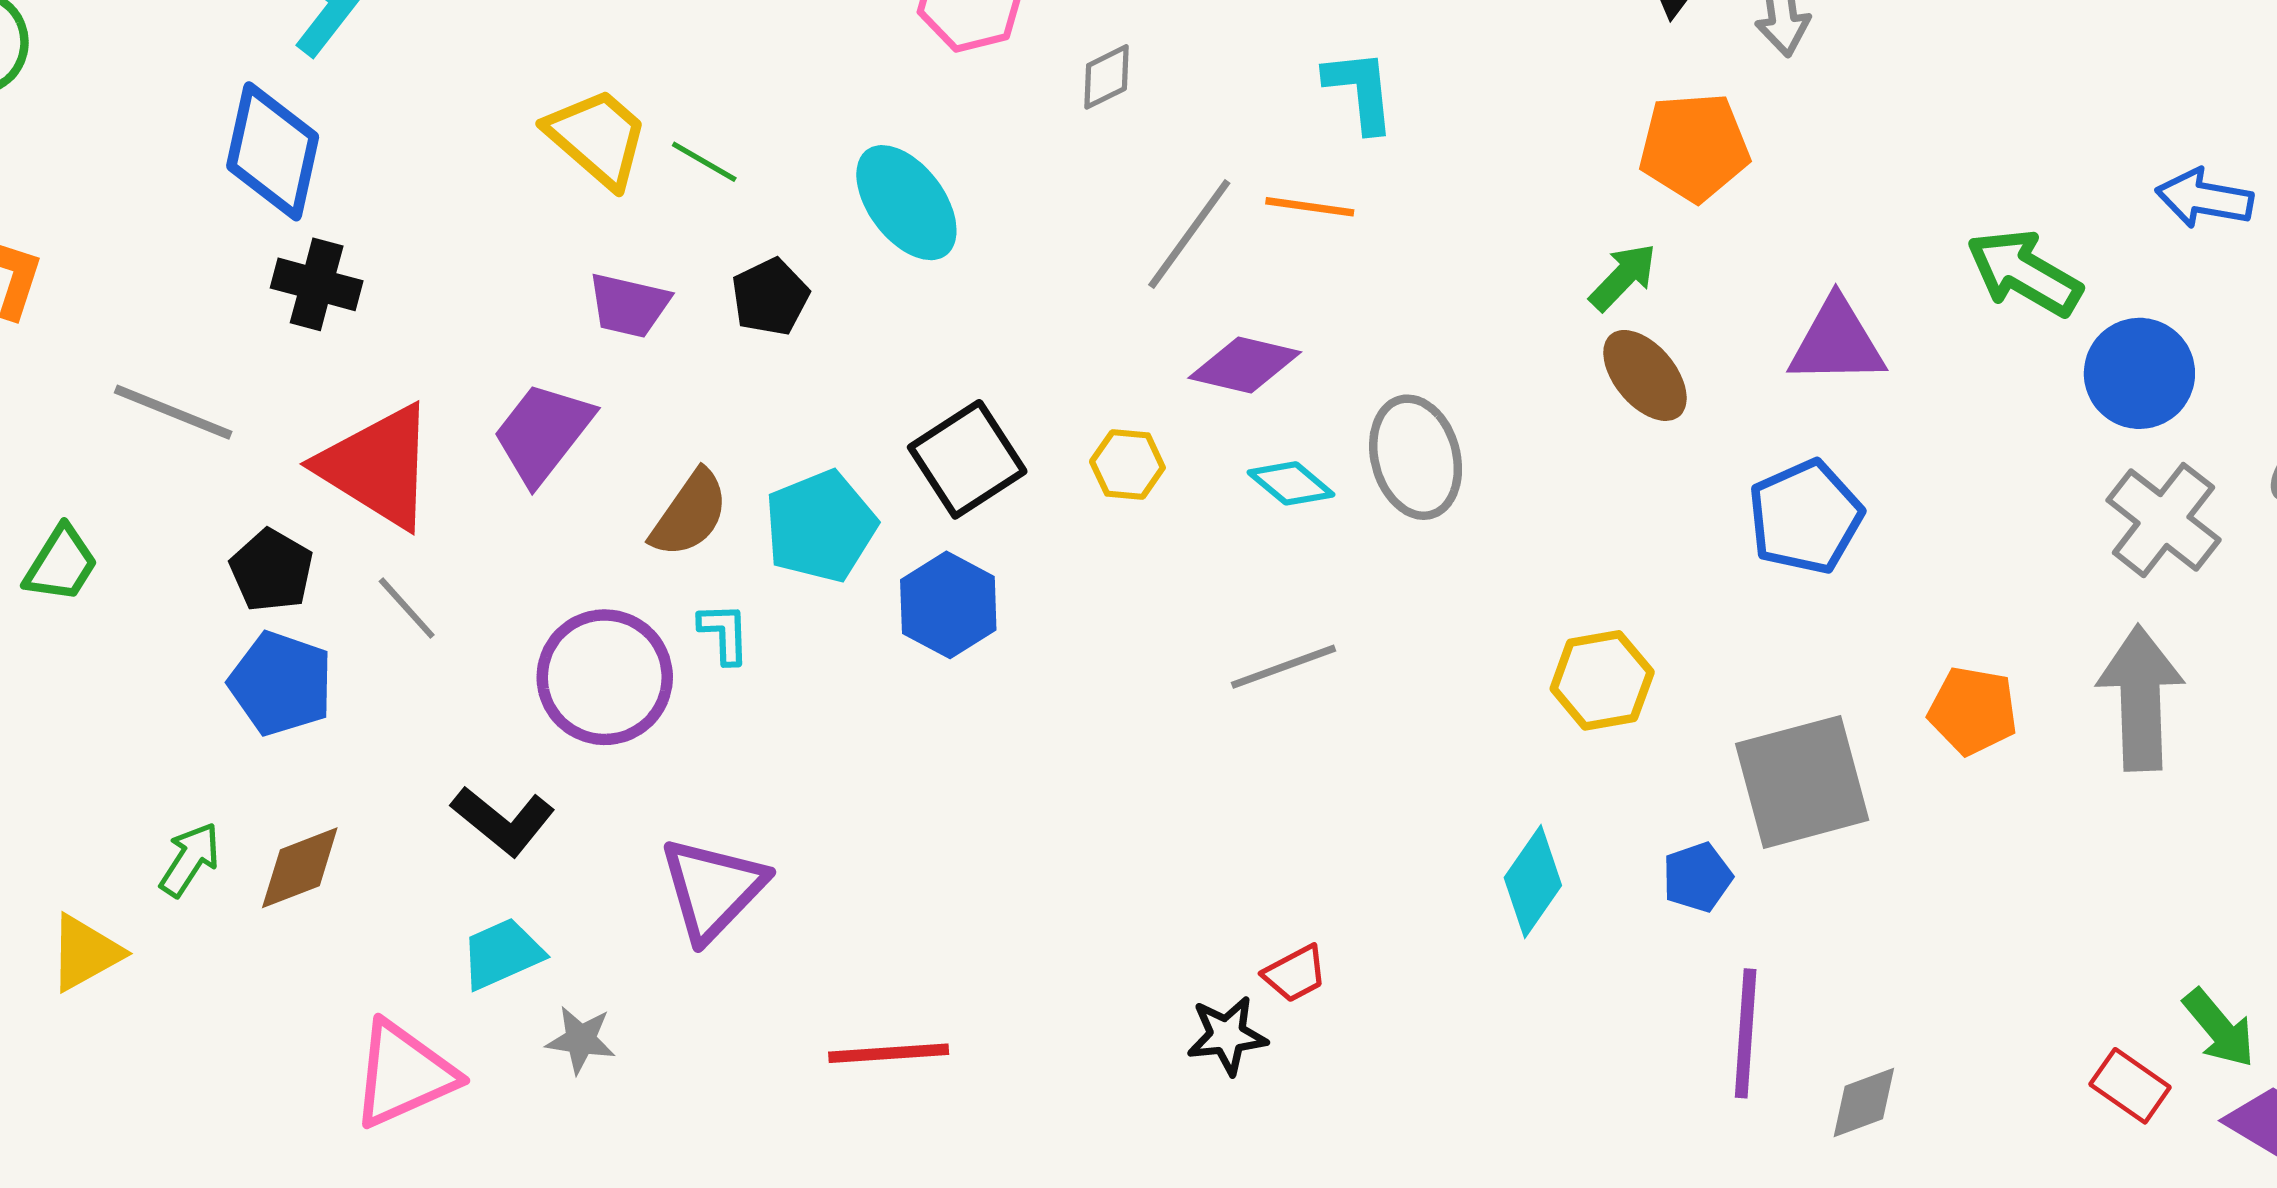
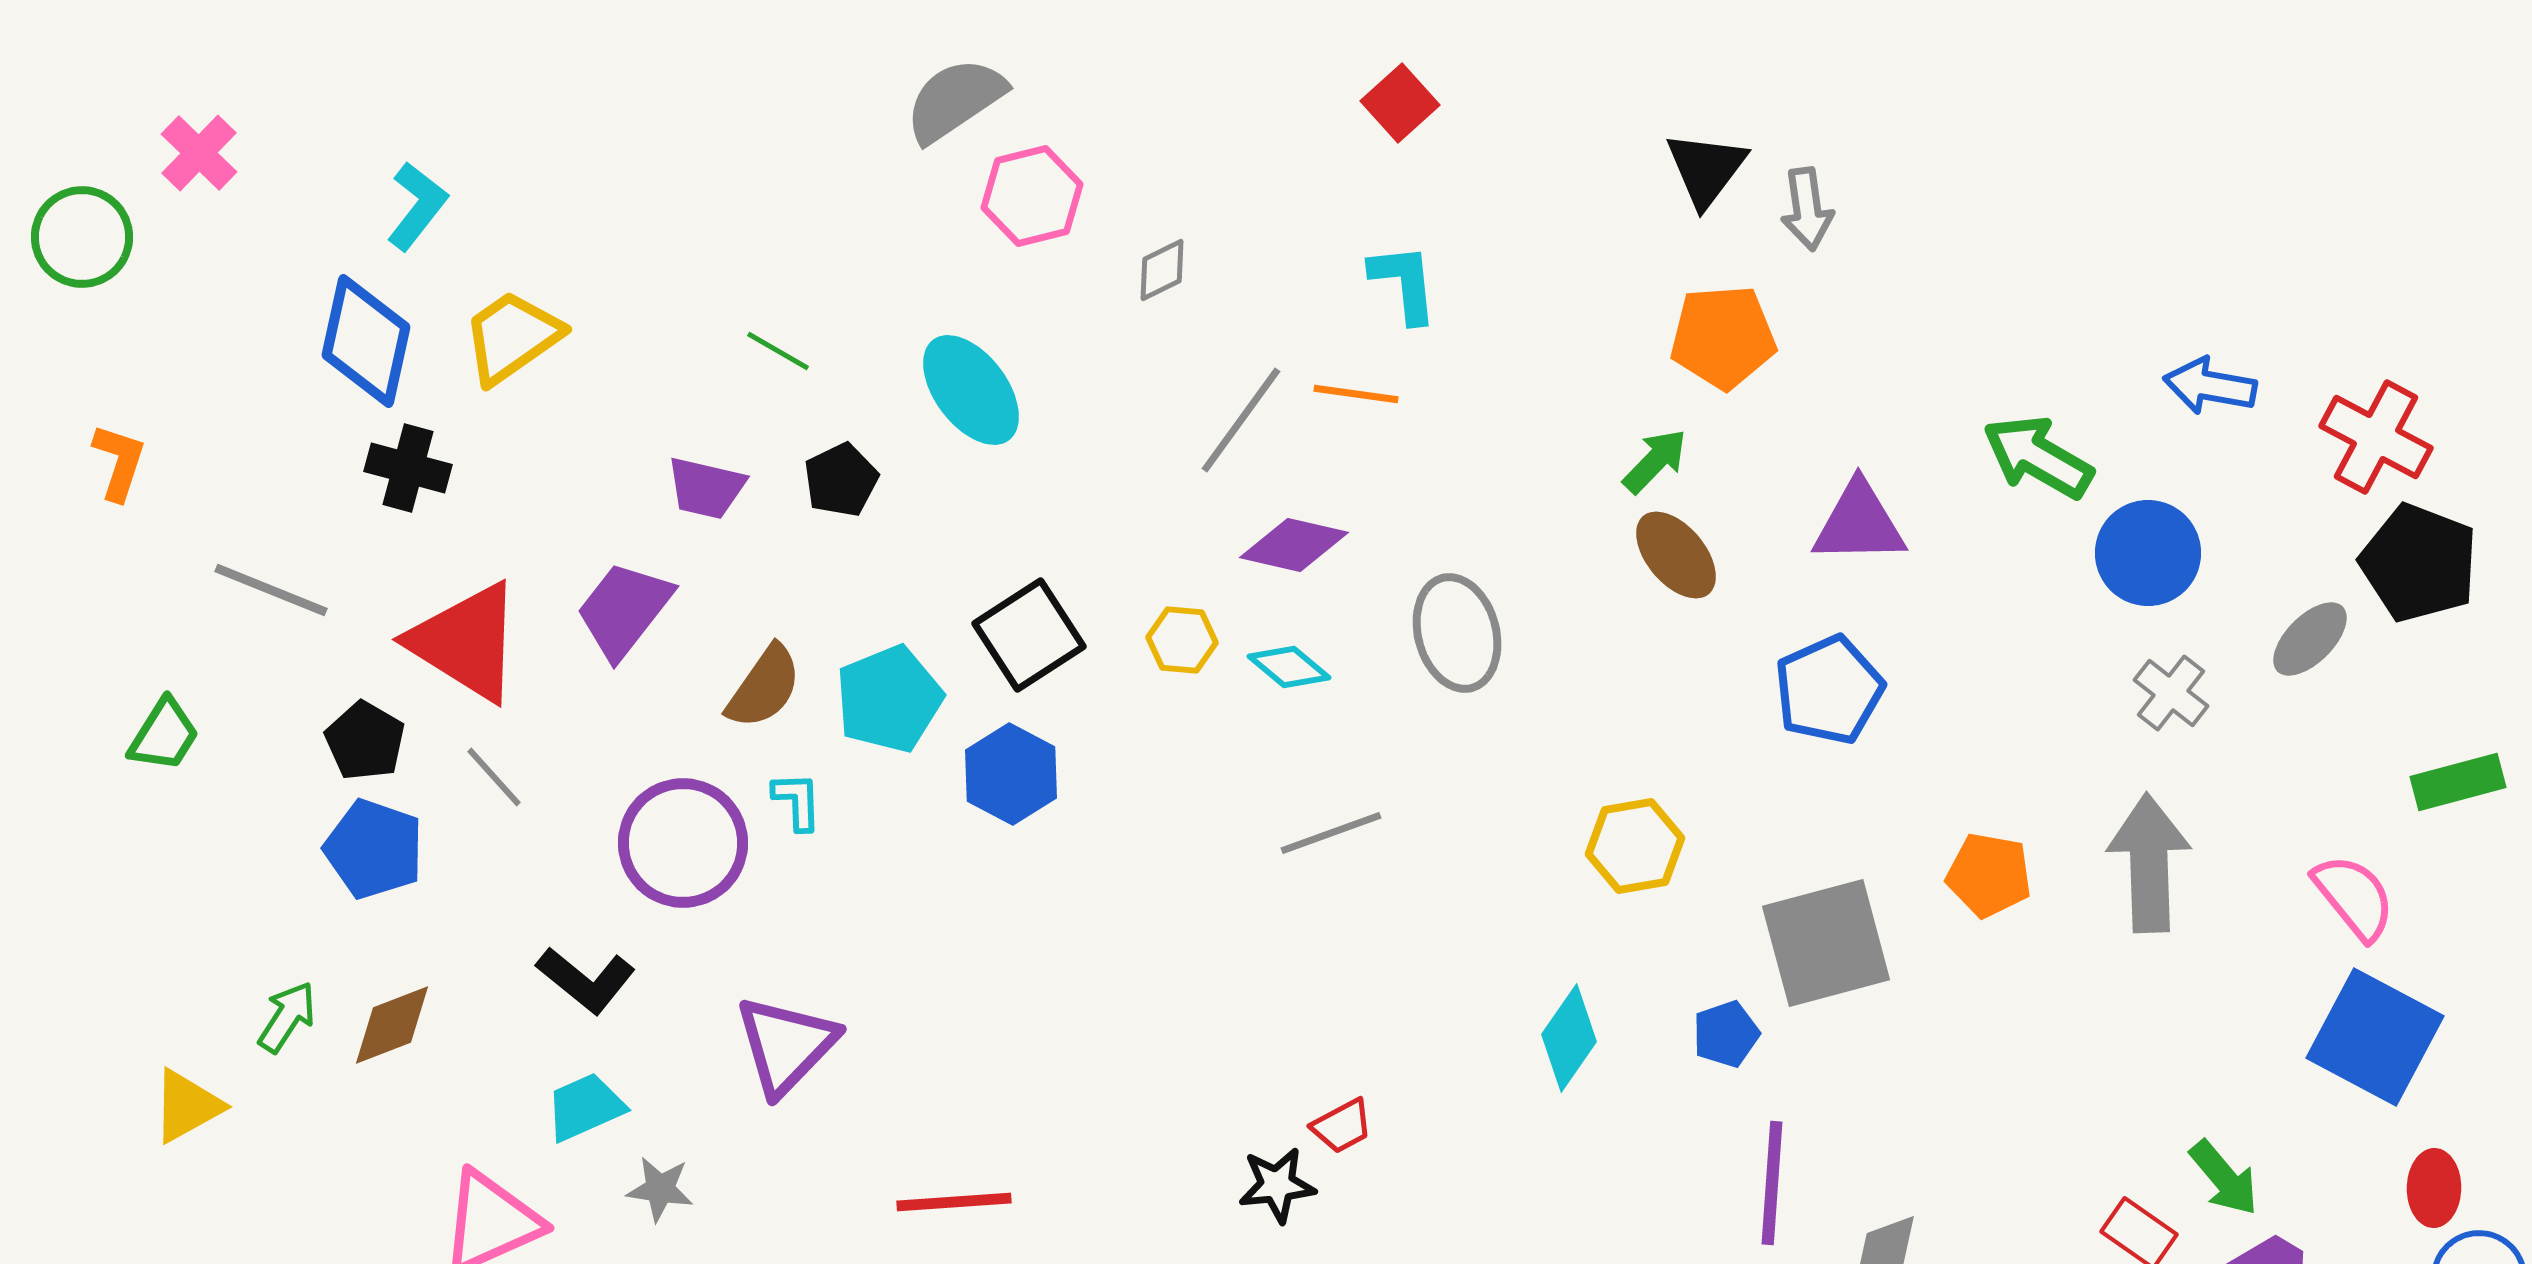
yellow trapezoid: (597, 138) -> (512, 337), moved, turned -76
cyan diamond: (1291, 483) -> (1289, 667), moved
gray cross: (2164, 520) -> (2171, 693), size x0.7

